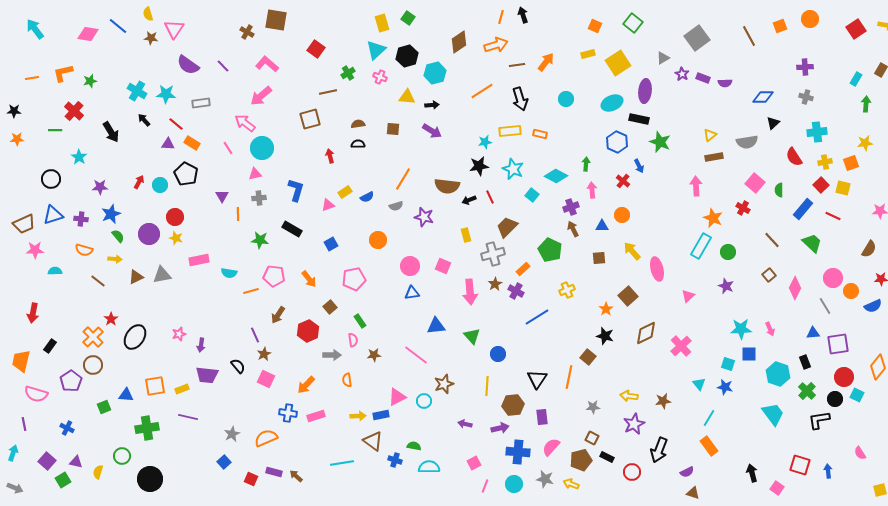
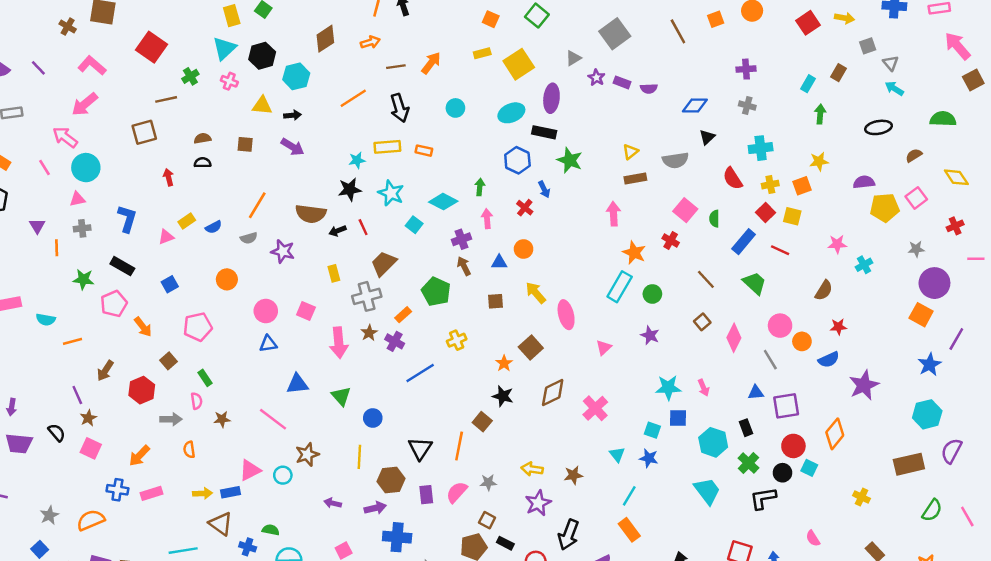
orange arrow: (496, 45) -> (370, 42), size x0.7
red square: (316, 49) -> (151, 47), size x1.4
pink pentagon: (274, 276) -> (114, 304), moved, turned -30
pink semicircle: (551, 447) -> (457, 492), moved

